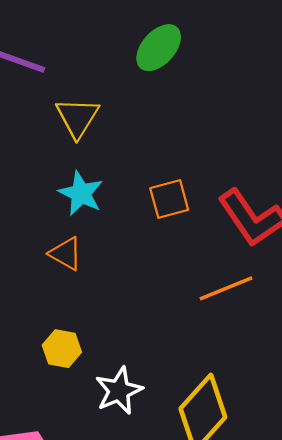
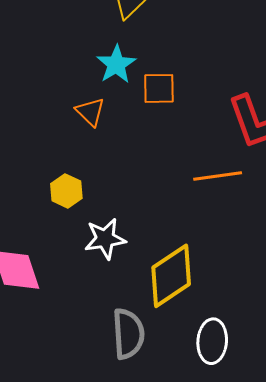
orange square: (169, 199) -> (159, 88), moved

